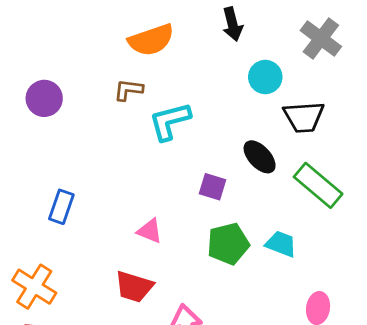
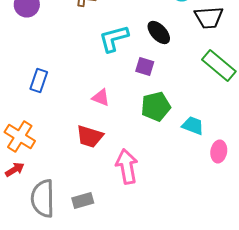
cyan L-shape: (170, 121) -> (114, 38), moved
black ellipse: (260, 157) -> (159, 32), moved
cyan trapezoid: (281, 244) -> (193, 125), moved

